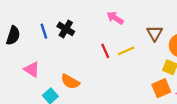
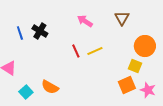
brown triangle: (155, 33) -> (122, 18), moved
orange semicircle: (70, 82) -> (50, 87), moved

